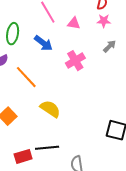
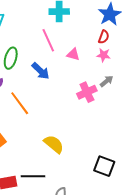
pink cross: (75, 61) -> (87, 92), moved
yellow semicircle: (50, 109) -> (54, 144), moved

